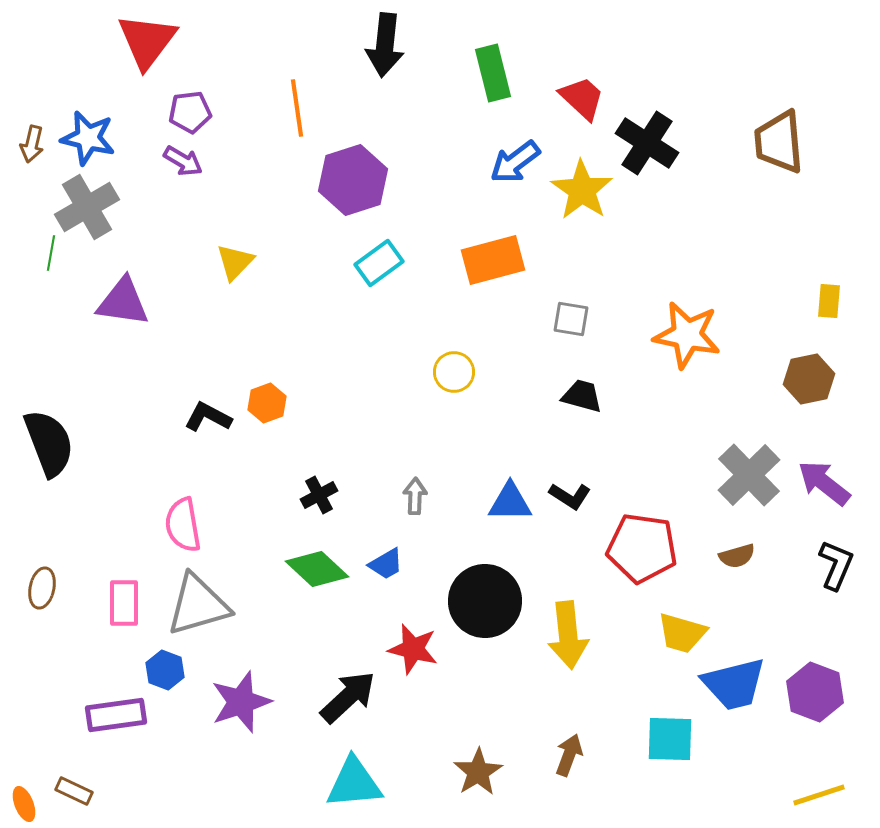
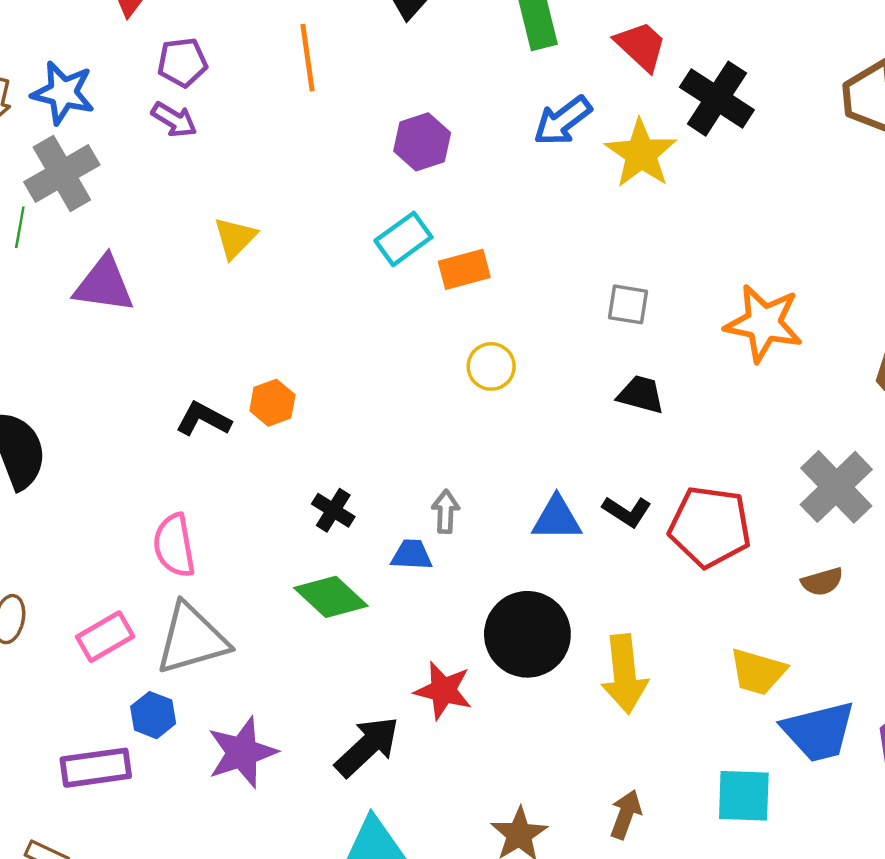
purple hexagon: (353, 180) -> (422, 142), moved, size x0.7
orange rectangle: (493, 260) -> (464, 269), moved, size x0.7
black cross: (319, 495) -> (333, 510), turned -30
red pentagon: (642, 548) -> (710, 527), moved
blue trapezoid: (386, 564) -> (412, 555), moved, turned -147
pink rectangle: (124, 603) -> (105, 637), turned 60

